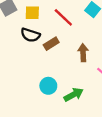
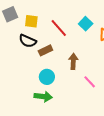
cyan circle: (48, 86) -> (47, 77), moved
green arrow: (74, 95) -> (43, 97), moved, turned 30

